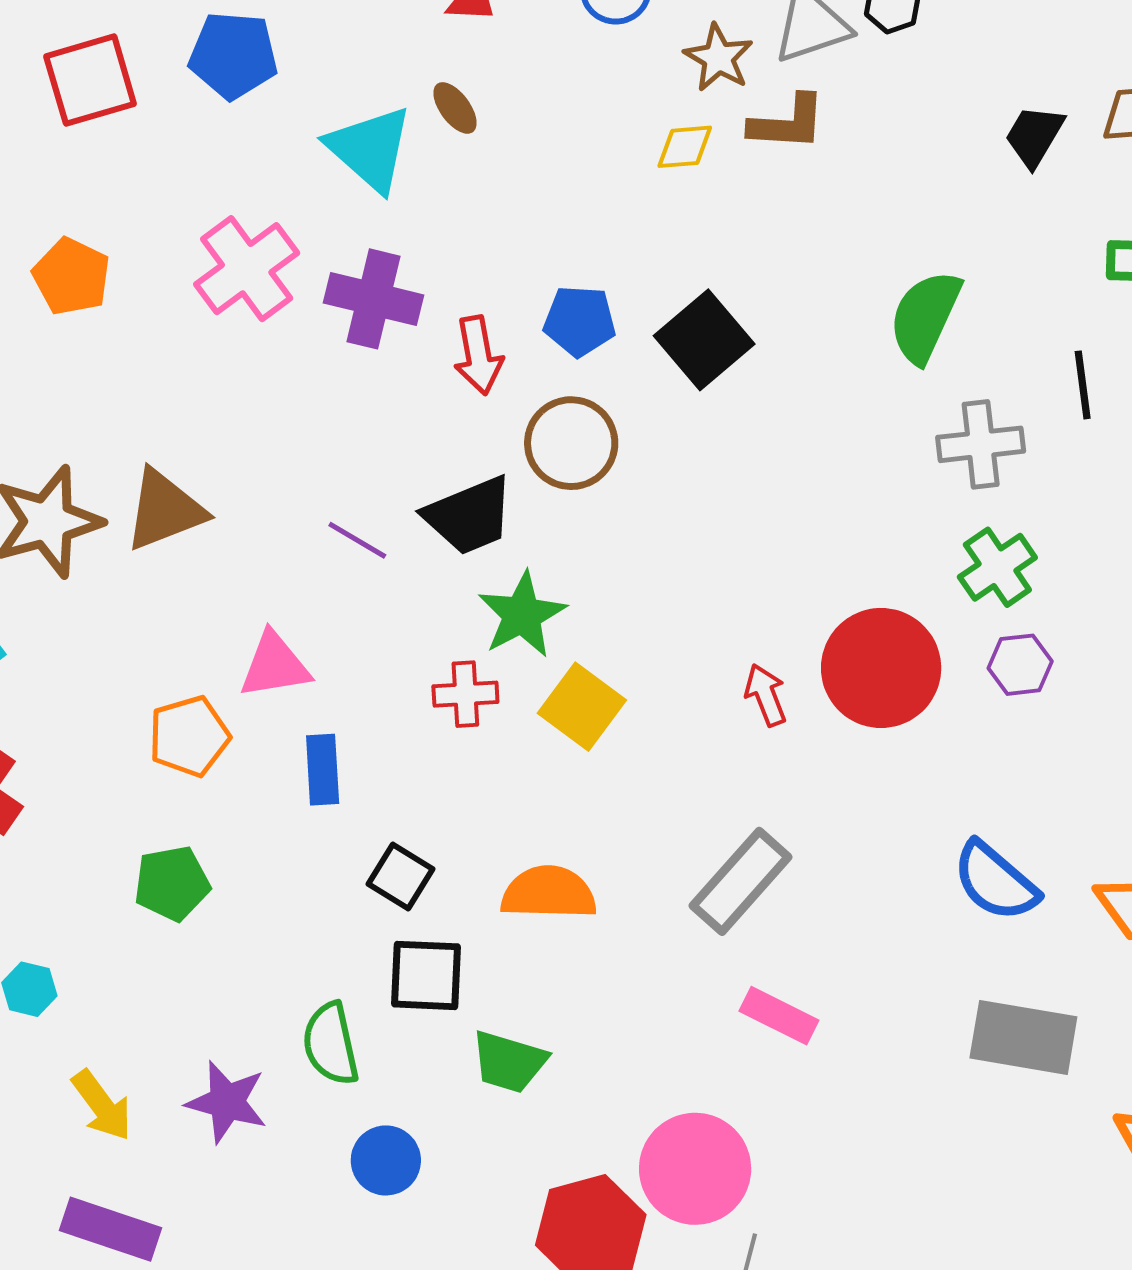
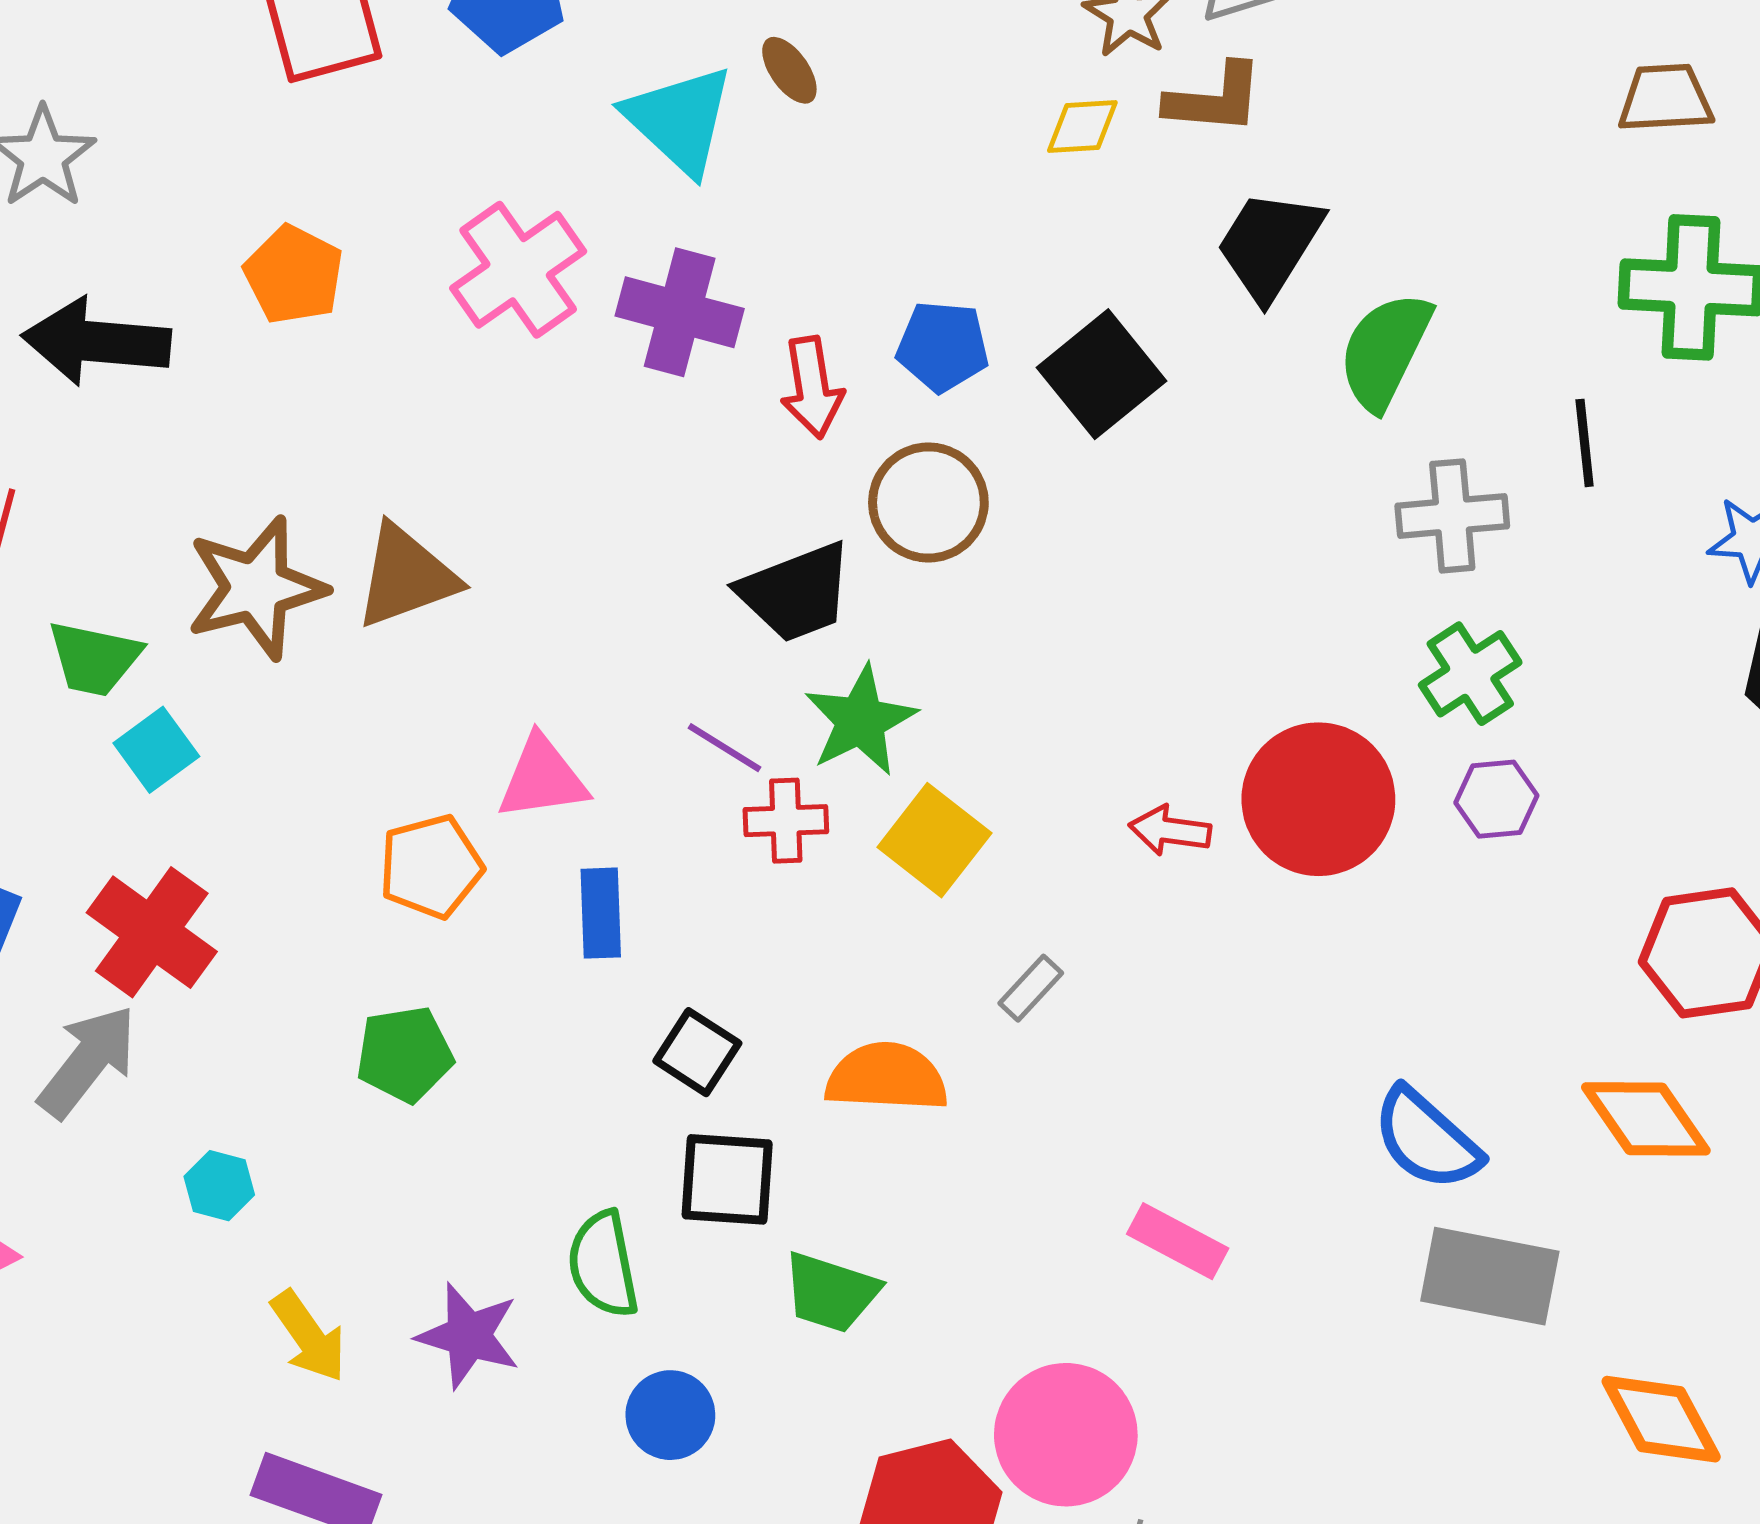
black trapezoid: (1034, 136) -> (1270, 245), moved, size x1.4
purple line: (357, 540) -> (725, 748), moved
red arrow: (766, 695) -> (1170, 831), turned -62
gray rectangle: (741, 881) -> (1031, 988), moved, size x0.5
blue semicircle: (995, 881) -> (1427, 1139), moved

